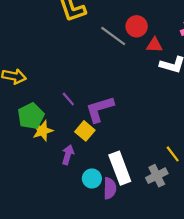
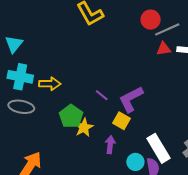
gray line: (113, 36) -> (167, 29), moved, turned -50
red triangle: (155, 45) -> (164, 49), moved

